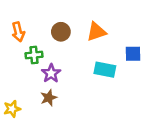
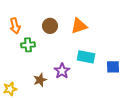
blue square: (133, 54) -> (113, 67), moved
purple star: (51, 73) -> (62, 71), moved

